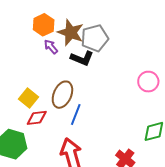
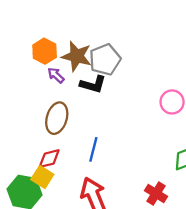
brown ellipse: (62, 95) -> (57, 118), moved
yellow square: (28, 98) -> (42, 177), moved

